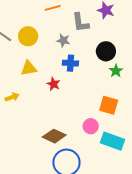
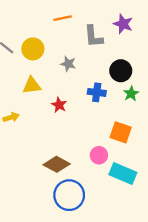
gray star: (63, 40) -> (68, 64), moved
blue cross: (70, 63) -> (97, 92), moved

